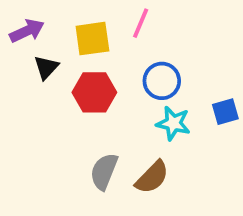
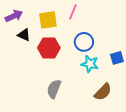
black triangle: (46, 67) -> (24, 35), turned -48
brown semicircle: (152, 177) -> (103, 92), moved

